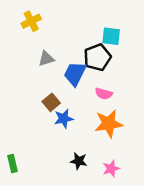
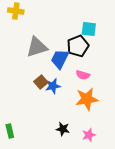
yellow cross: (31, 21) -> (16, 11), moved, turned 35
gray triangle: (46, 59) -> (37, 47), size x1.6
blue star: (64, 119) -> (53, 86), moved

